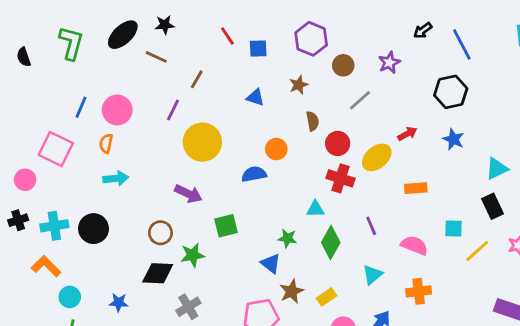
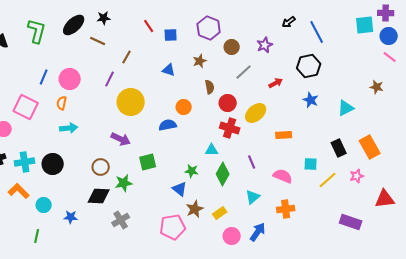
red arrow: (407, 134) -> (276, 83), moved
cyan triangle: (497, 169) -> (346, 108), moved
cyan circle: (70, 297) -> (44, 205), moved

